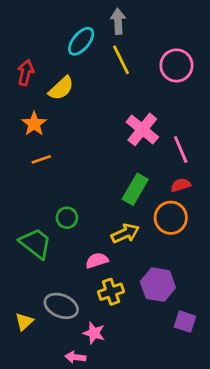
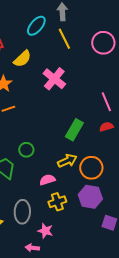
pink cross: (142, 129) -> (54, 79), moved
orange circle: (171, 218) -> (91, 168), moved
gray ellipse: (61, 306) -> (22, 212), turned 70

